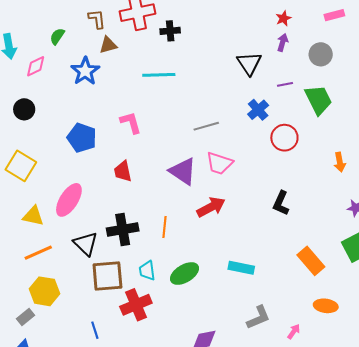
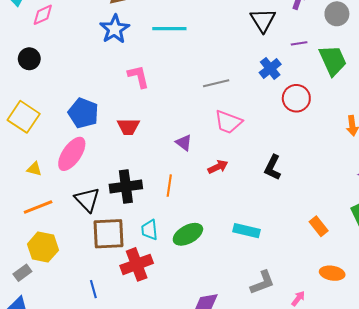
blue star: (85, 71) -> (115, 29), moved
blue pentagon: (82, 138) -> (83, 113), moved
red trapezoid: (123, 171) -> (128, 127), turned -80
purple triangle: (183, 171) -> (184, 143), moved, size x0.6
black L-shape: (281, 203) -> (273, 167), moved
red arrow: (211, 207) -> (218, 167), size x0.7
yellow triangle: (33, 216) -> (34, 169), size x0.7
orange rectangle: (311, 261) -> (319, 226), size x0.7

